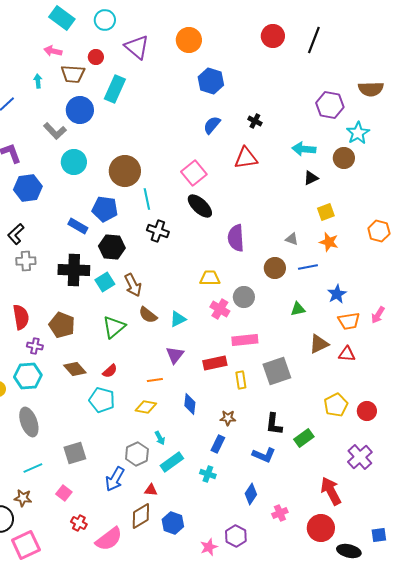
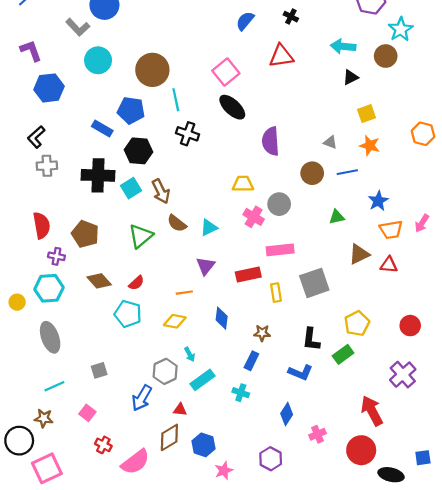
yellow pentagon: (336, 405) -> (357, 323), moved
gray square: (75, 453) -> (99, 370), size x0.7
pink star: (209, 547) -> (224, 470), moved

